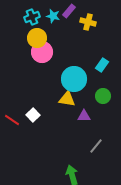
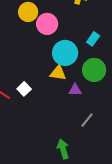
pink circle: (42, 52) -> (47, 24), moved
green circle: (103, 96) -> (94, 70), size x1.5

